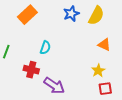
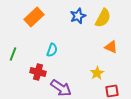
yellow star: (98, 71) -> (97, 73), moved

